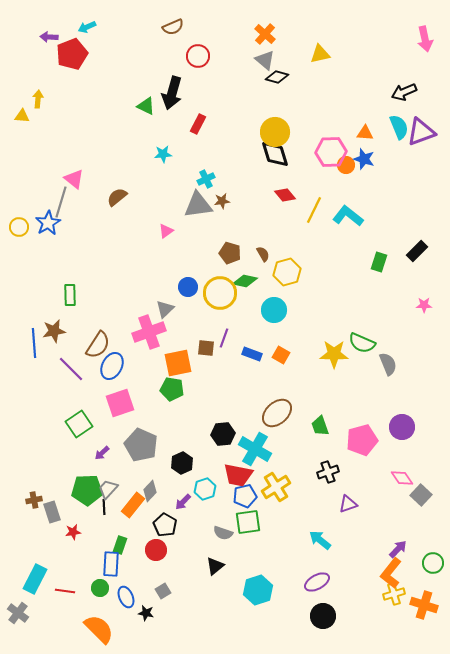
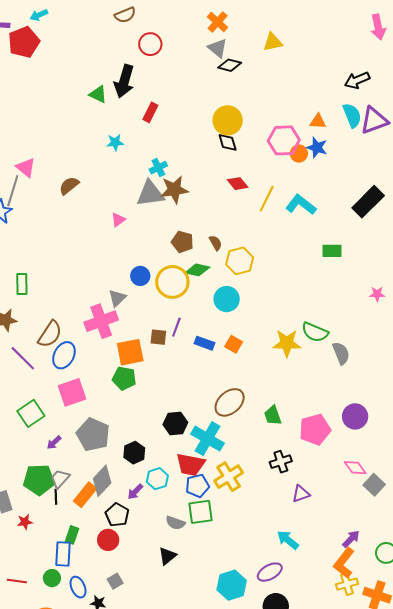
black diamond: (275, 154) -> (228, 142), size x0.7
brown star: (222, 201) -> (174, 190), size x1.8
black rectangle: (417, 251) -> (368, 202), moved, size x1.5
green rectangle: (379, 262) -> (332, 251), turned 72
gray diamond: (150, 491) -> (102, 481), size x1.4
cyan arrow: (320, 540) -> (288, 540), moved
cyan hexagon: (258, 590) -> (232, 585), moved

